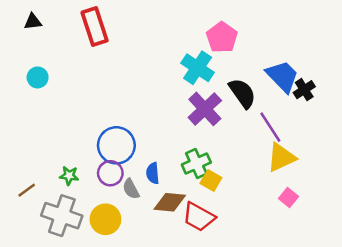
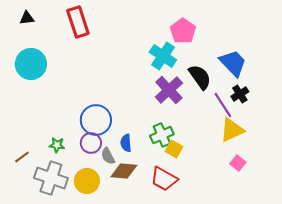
cyan circle: (38, 77) -> (31, 64), size x1.8
black cross: (304, 90) -> (240, 94), moved
brown diamond: (170, 202) -> (124, 171), moved

